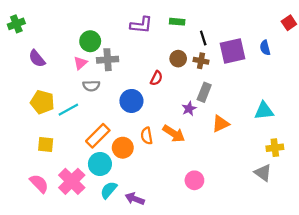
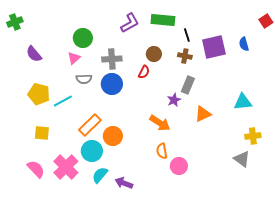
green rectangle: (177, 22) -> (163, 20), size x1.6
purple L-shape: (141, 25) -> (130, 23), turned -35
brown circle: (178, 59) -> (154, 54), moved
gray cross: (108, 60) -> (112, 59), moved
blue circle: (131, 101) -> (112, 84), moved
orange semicircle: (147, 136) -> (162, 151), moved

